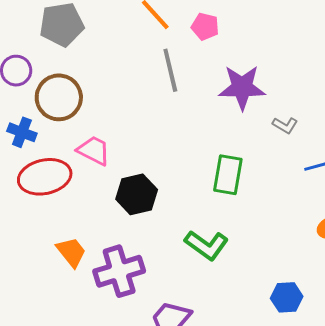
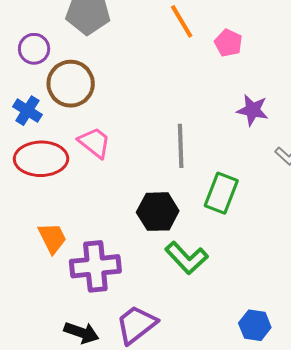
gray line: (170, 70) -> (181, 146), moved
purple star: (242, 87) -> (253, 110), size x0.7
black hexagon: (137, 194) -> (158, 212), moved

